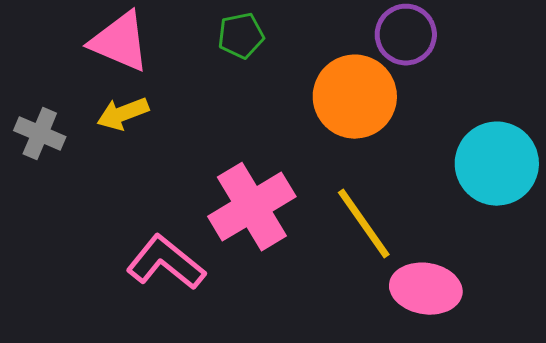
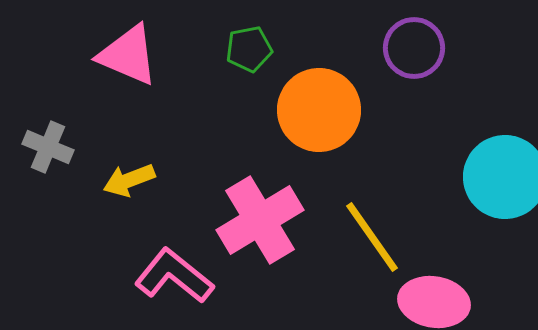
orange circle: (355, 97) -> (319, 110), moved
yellow arrow: (123, 114) -> (129, 180), moved

